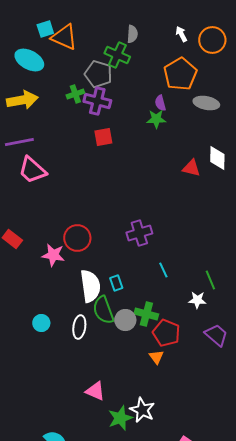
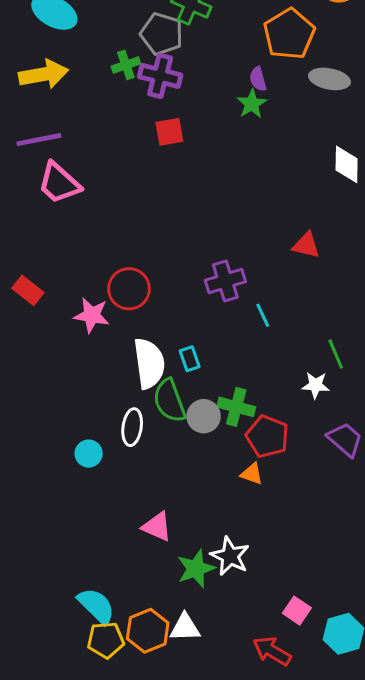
green star: (156, 119) -> (252, 104), turned -30
red triangle: (191, 168) -> (306, 245), moved
cyan line: (163, 270) -> (263, 315), moved
cyan circle: (41, 323) -> (89, 454), moved
orange triangle: (156, 357) -> (252, 474), turned -35

